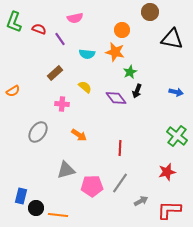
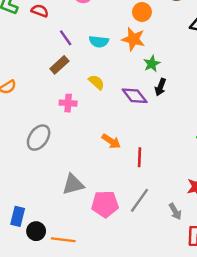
purple line: (60, 39) -> (66, 38), moved
orange arrow: (79, 135) -> (111, 141), moved
gray arrow: (141, 201) -> (175, 211), moved, turned 88

